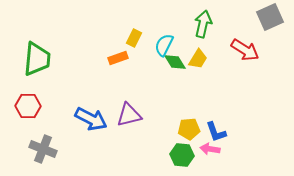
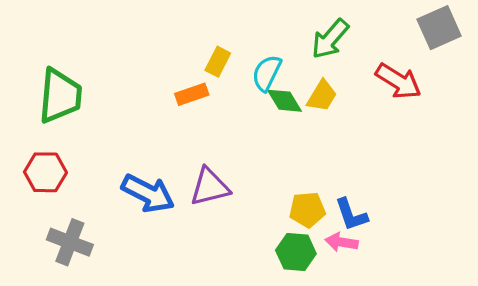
green arrow: (203, 24) -> (330, 39), turned -152

